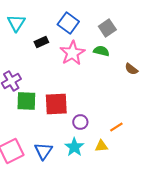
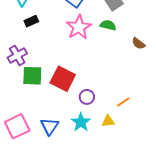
black rectangle: (41, 42) -> (31, 21), moved
red square: (56, 104) -> (63, 79), turned 30

